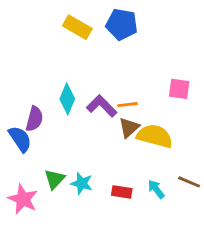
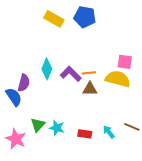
brown triangle: (129, 127) -> (90, 89), turned 42
yellow semicircle: (155, 136) -> (118, 79), moved

